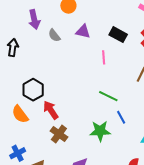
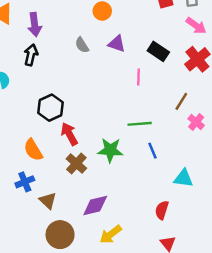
purple arrow: (34, 19) -> (35, 25), moved
green line: (108, 96) -> (140, 124), turned -36
orange semicircle: (20, 114) -> (33, 150), moved
green star: (100, 131) -> (110, 150), moved

